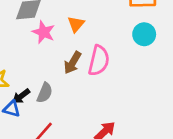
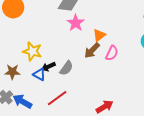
orange triangle: (76, 24) -> (99, 35), moved
pink semicircle: (99, 61) -> (112, 53), size x0.7

